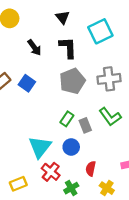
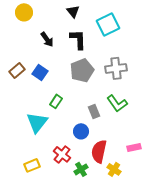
green rectangle: (67, 119) -> (56, 101), moved
cyan triangle: (40, 147) -> (37, 122), moved
red semicircle: (91, 169) -> (99, 151), size x1.6

